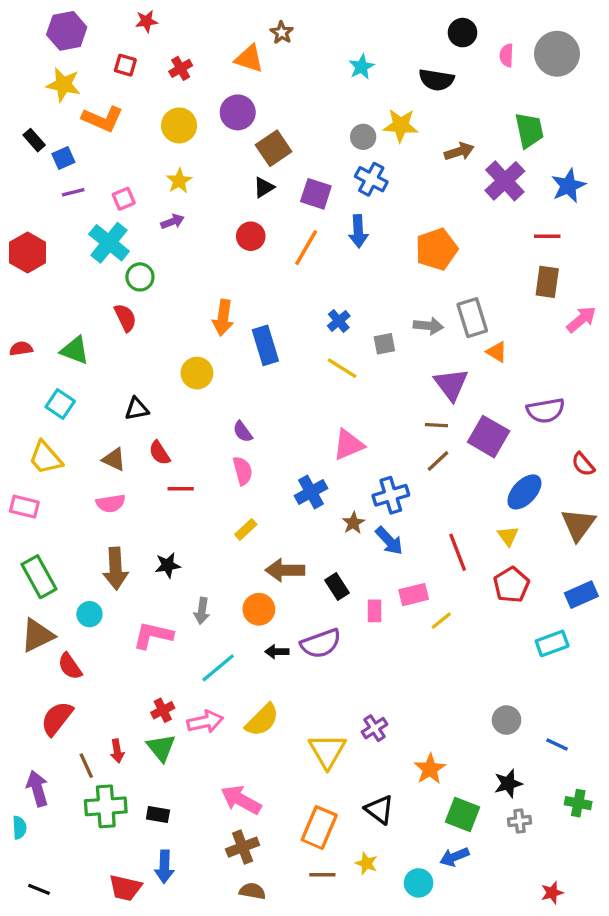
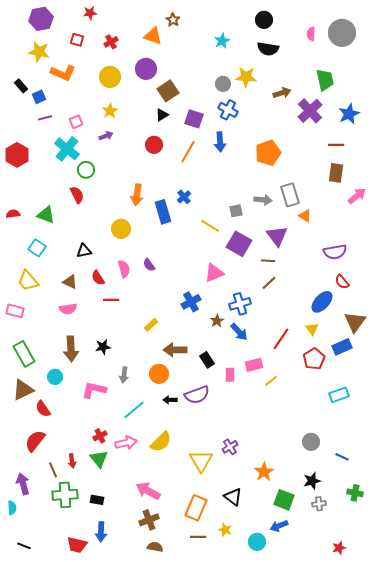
black circle: (463, 33) -> (264, 20), moved
blue cross: (339, 321) -> (184, 197), moved
purple square: (489, 437) -> (239, 244), moved
red semicircle: (583, 464) -> (342, 282), moved
pink semicircle: (243, 471) -> (124, 269), moved
red line: (458, 552) -> (281, 339), turned 55
blue rectangle: (581, 595) -> (342, 347), moved

